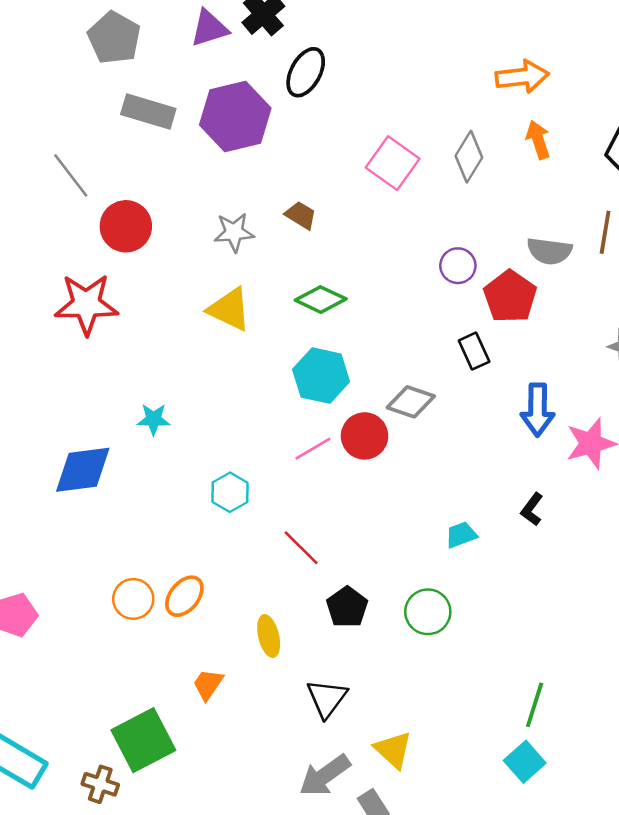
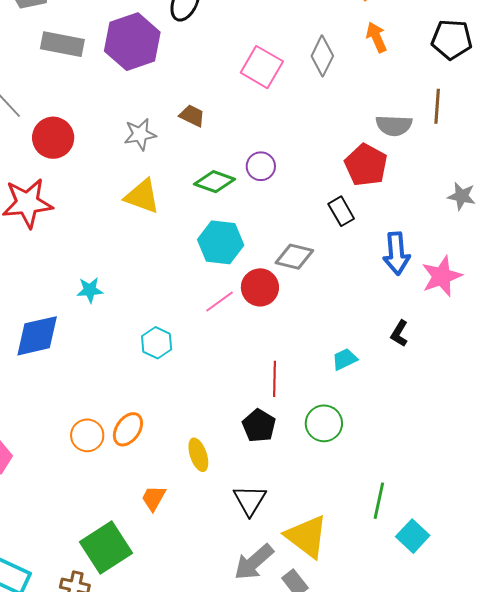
purple circle: (458, 266) -> (261, 166), moved
red line: (301, 548) -> (275, 379), moved, turned 52
green line: (535, 705) -> (379, 501), moved
yellow triangle: (393, 750) -> (307, 536), size x1.4

